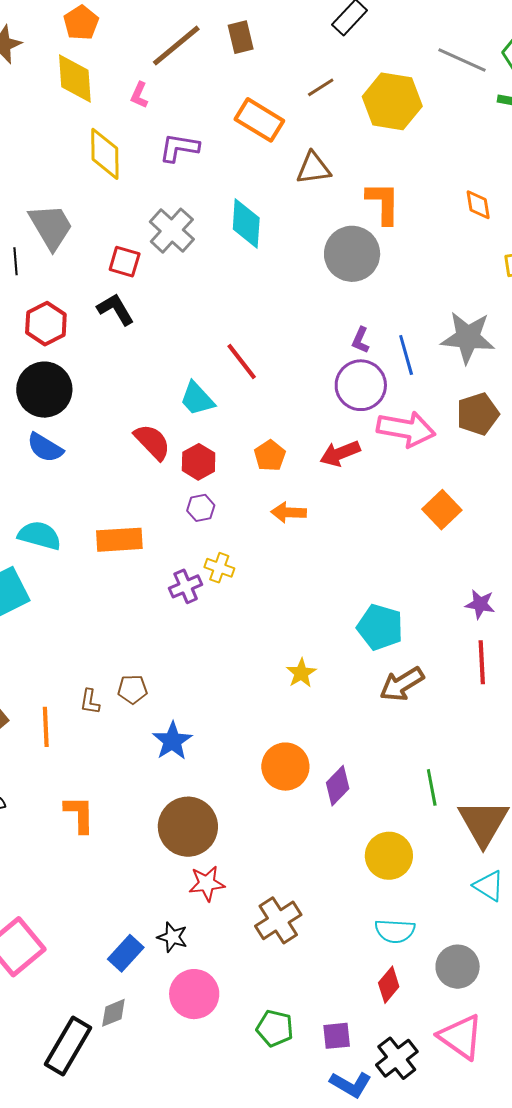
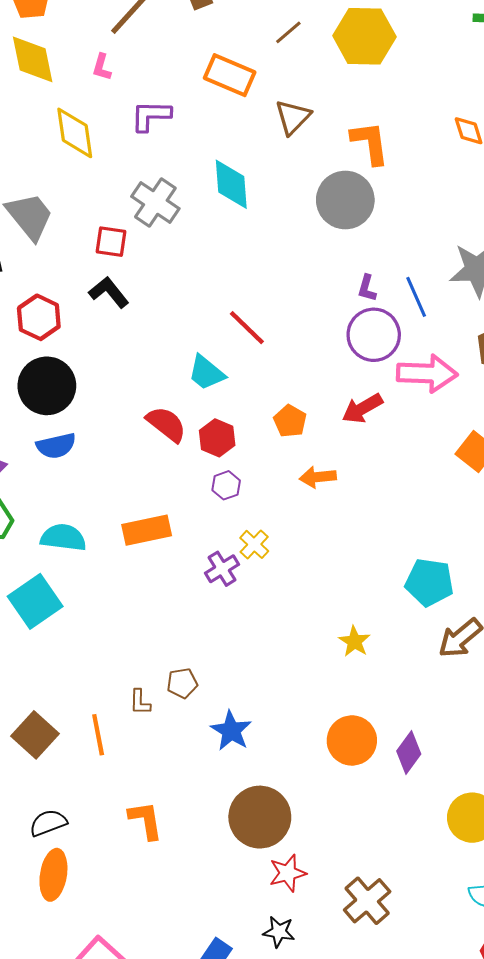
brown triangle: (313, 168) -> (293, 117), turned -30
blue semicircle: (45, 448) -> (56, 446), turned -36
yellow cross: (219, 568) -> (254, 544), turned 32
black star: (172, 937) -> (279, 932), moved

